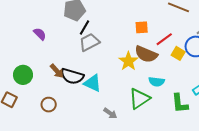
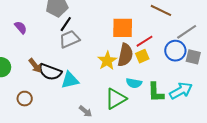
orange square: (142, 27) -> (123, 28), size x1.6
yellow square: (178, 53) -> (142, 56), moved, turned 32
brown semicircle: (146, 54) -> (125, 55), turned -105
cyan triangle: (93, 83) -> (70, 80), turned -42
green L-shape: (180, 103) -> (156, 92), moved

